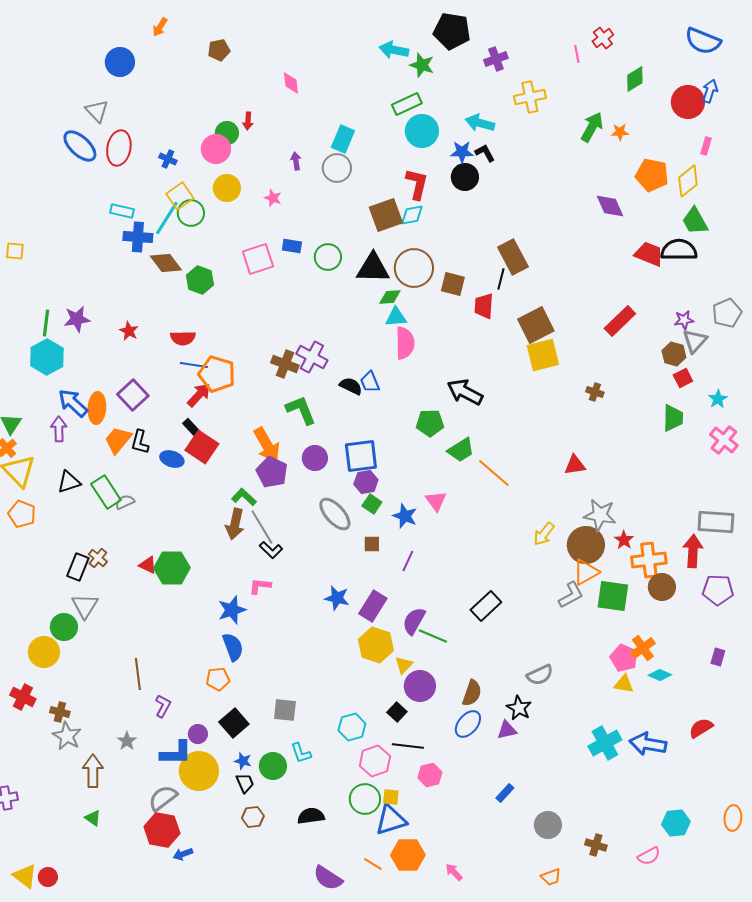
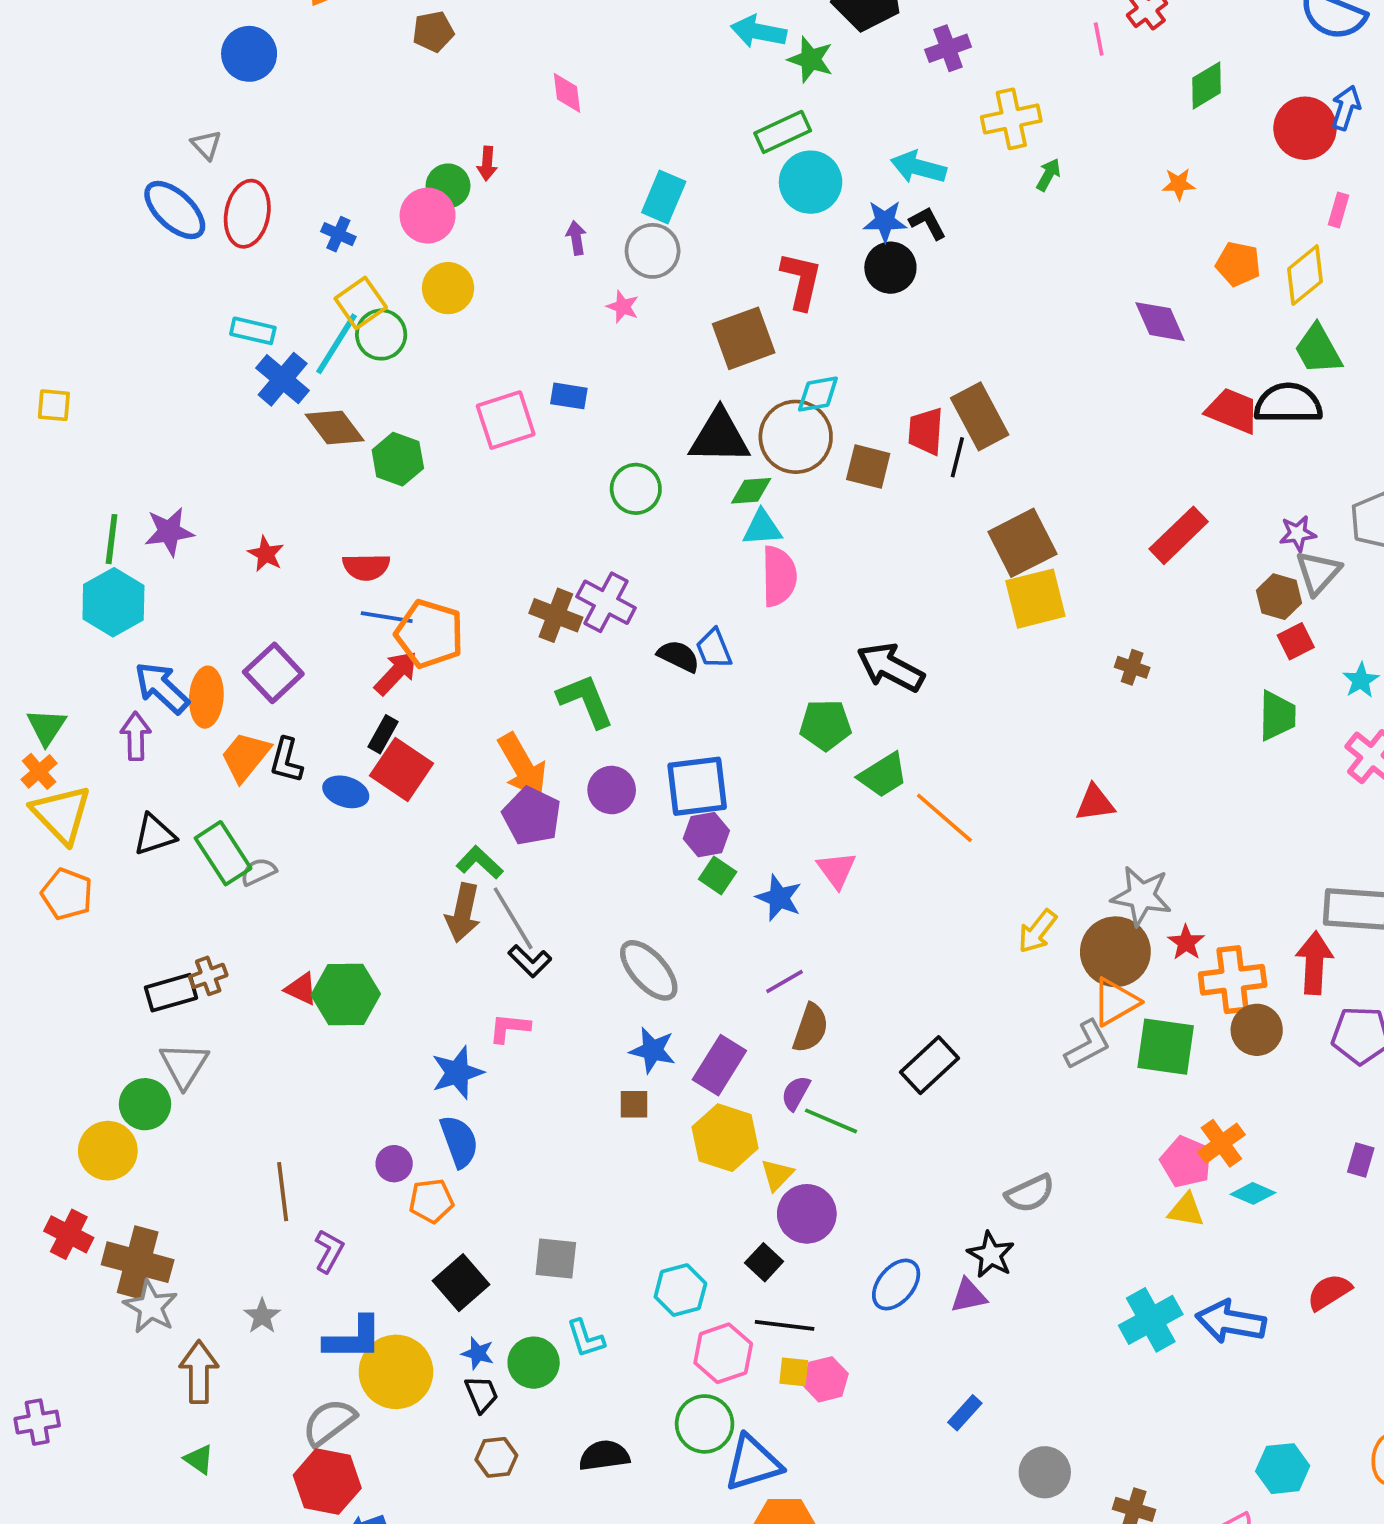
gray triangle: (97, 111) -> (206, 145), size x0.7
green arrow: (592, 127) -> (1048, 175), moved, size x0.6
orange pentagon: (652, 175) -> (1238, 264), size x0.7
pink star: (273, 198) -> (623, 307), moved
cyan diamond: (412, 215) -> (818, 394), moved
blue cross: (138, 237) -> (283, 379), turned 36
green circle: (328, 257) -> (636, 489), moved
red trapezoid: (484, 306) -> (926, 431), moved
black rectangle: (192, 428) -> (383, 734), turned 72
gray ellipse: (335, 514) -> (649, 970), moved
brown square: (372, 544) -> (634, 1104), moved
brown cross: (98, 558) -> (208, 976), turned 30
purple line: (408, 561) -> (785, 981), turned 35
black rectangle: (78, 567) -> (171, 993), turned 52
purple semicircle: (414, 621) -> (796, 1093), size x0.7
brown semicircle: (472, 693) -> (811, 1028), moved
brown cross: (60, 712) -> (138, 1262), size x1.8
purple circle: (198, 734) -> (394, 1164), moved
yellow square: (391, 797) -> (794, 1372), moved

